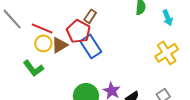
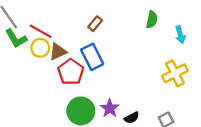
red pentagon: (78, 31) -> (71, 72), moved
green L-shape: (33, 68) -> (16, 38), moved

